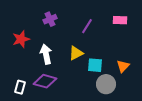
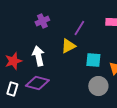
red star: (21, 39) -> (13, 61), moved
yellow triangle: (76, 53) -> (68, 46), moved
cyan square: (95, 65) -> (93, 60), moved

